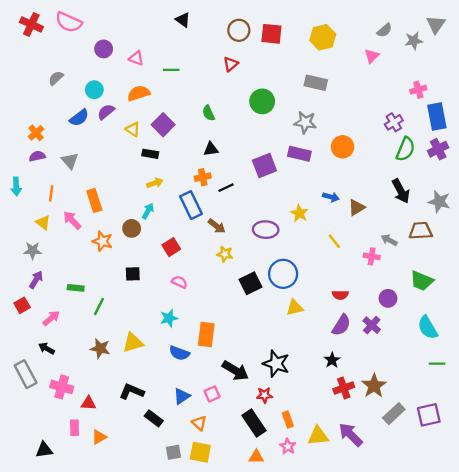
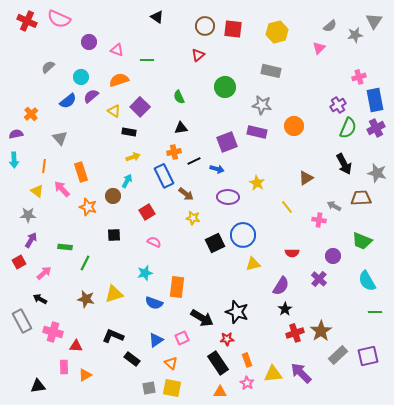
purple semicircle: (37, 156) -> (16, 134), moved
blue arrow: (331, 197) -> (217, 169), moved
purple semicircle: (341, 325) -> (281, 286), moved

